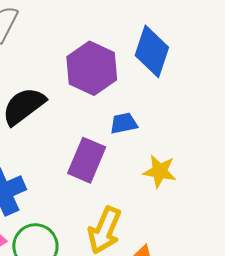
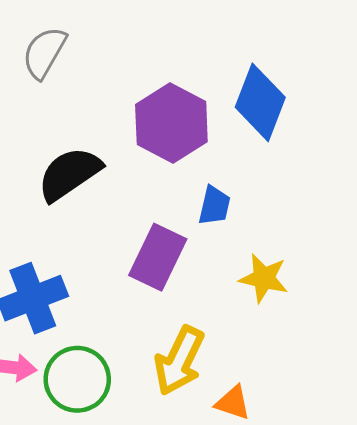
blue trapezoid: (124, 123) -> (214, 206), turned 112

